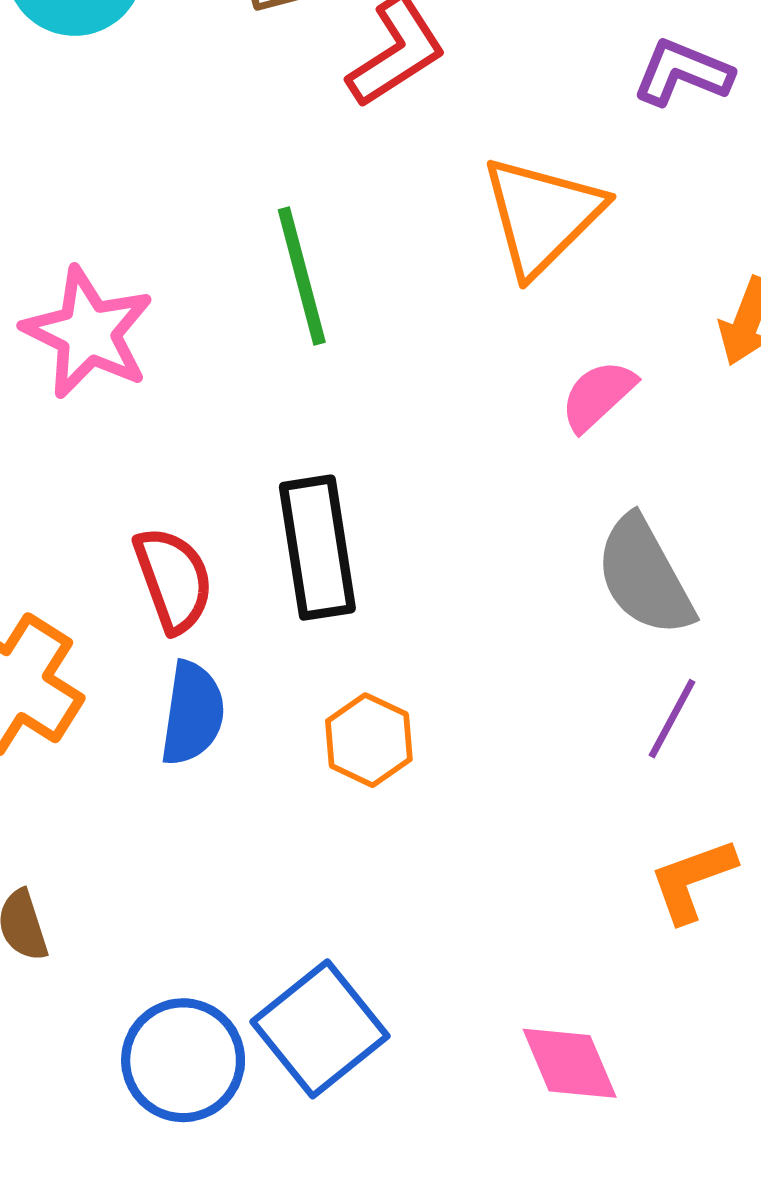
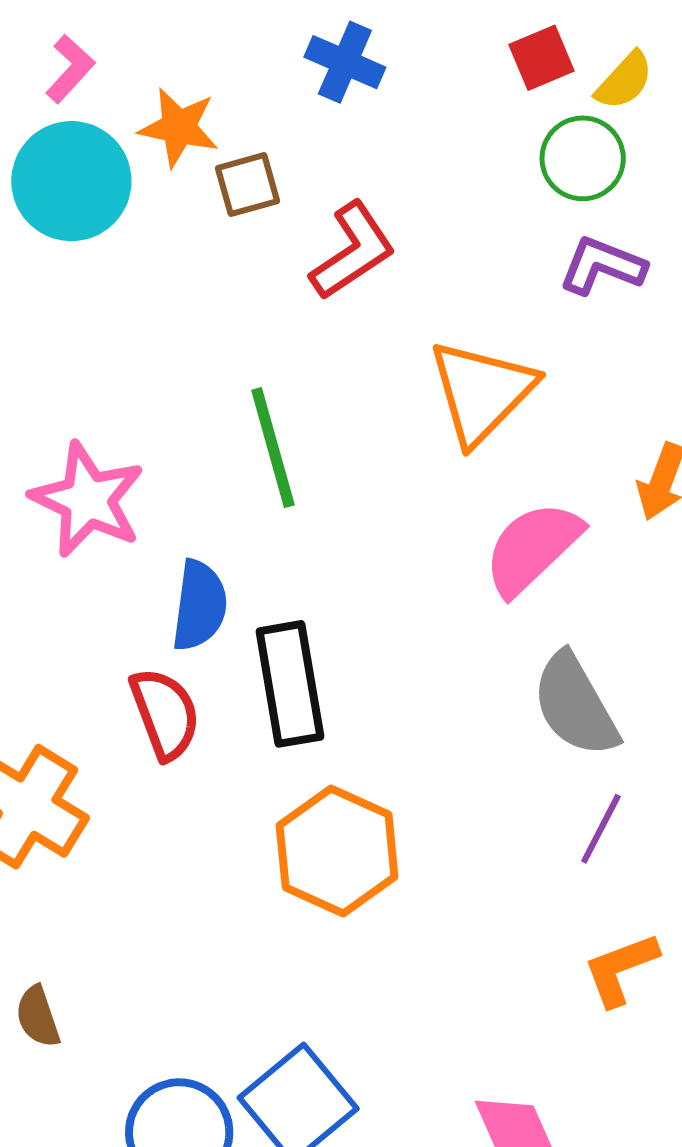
pink semicircle: (598, 395) -> (532, 548), size x1.5
blue semicircle: (192, 713) -> (199, 605), moved
orange hexagon: (369, 740) -> (337, 851), size x1.6

